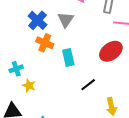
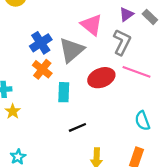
gray triangle: (66, 20) -> (72, 50), size x1.4
red ellipse: (111, 51) -> (101, 78), moved

